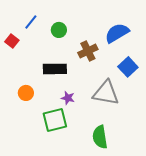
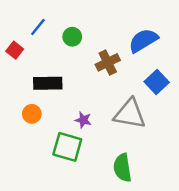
black rectangle: (55, 69) -> (48, 83), moved
green square: (55, 120) -> (67, 147), turned 30

